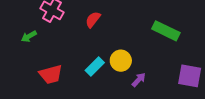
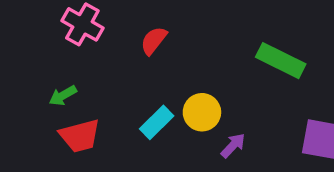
green arrow: (29, 36) -> (63, 96), moved

